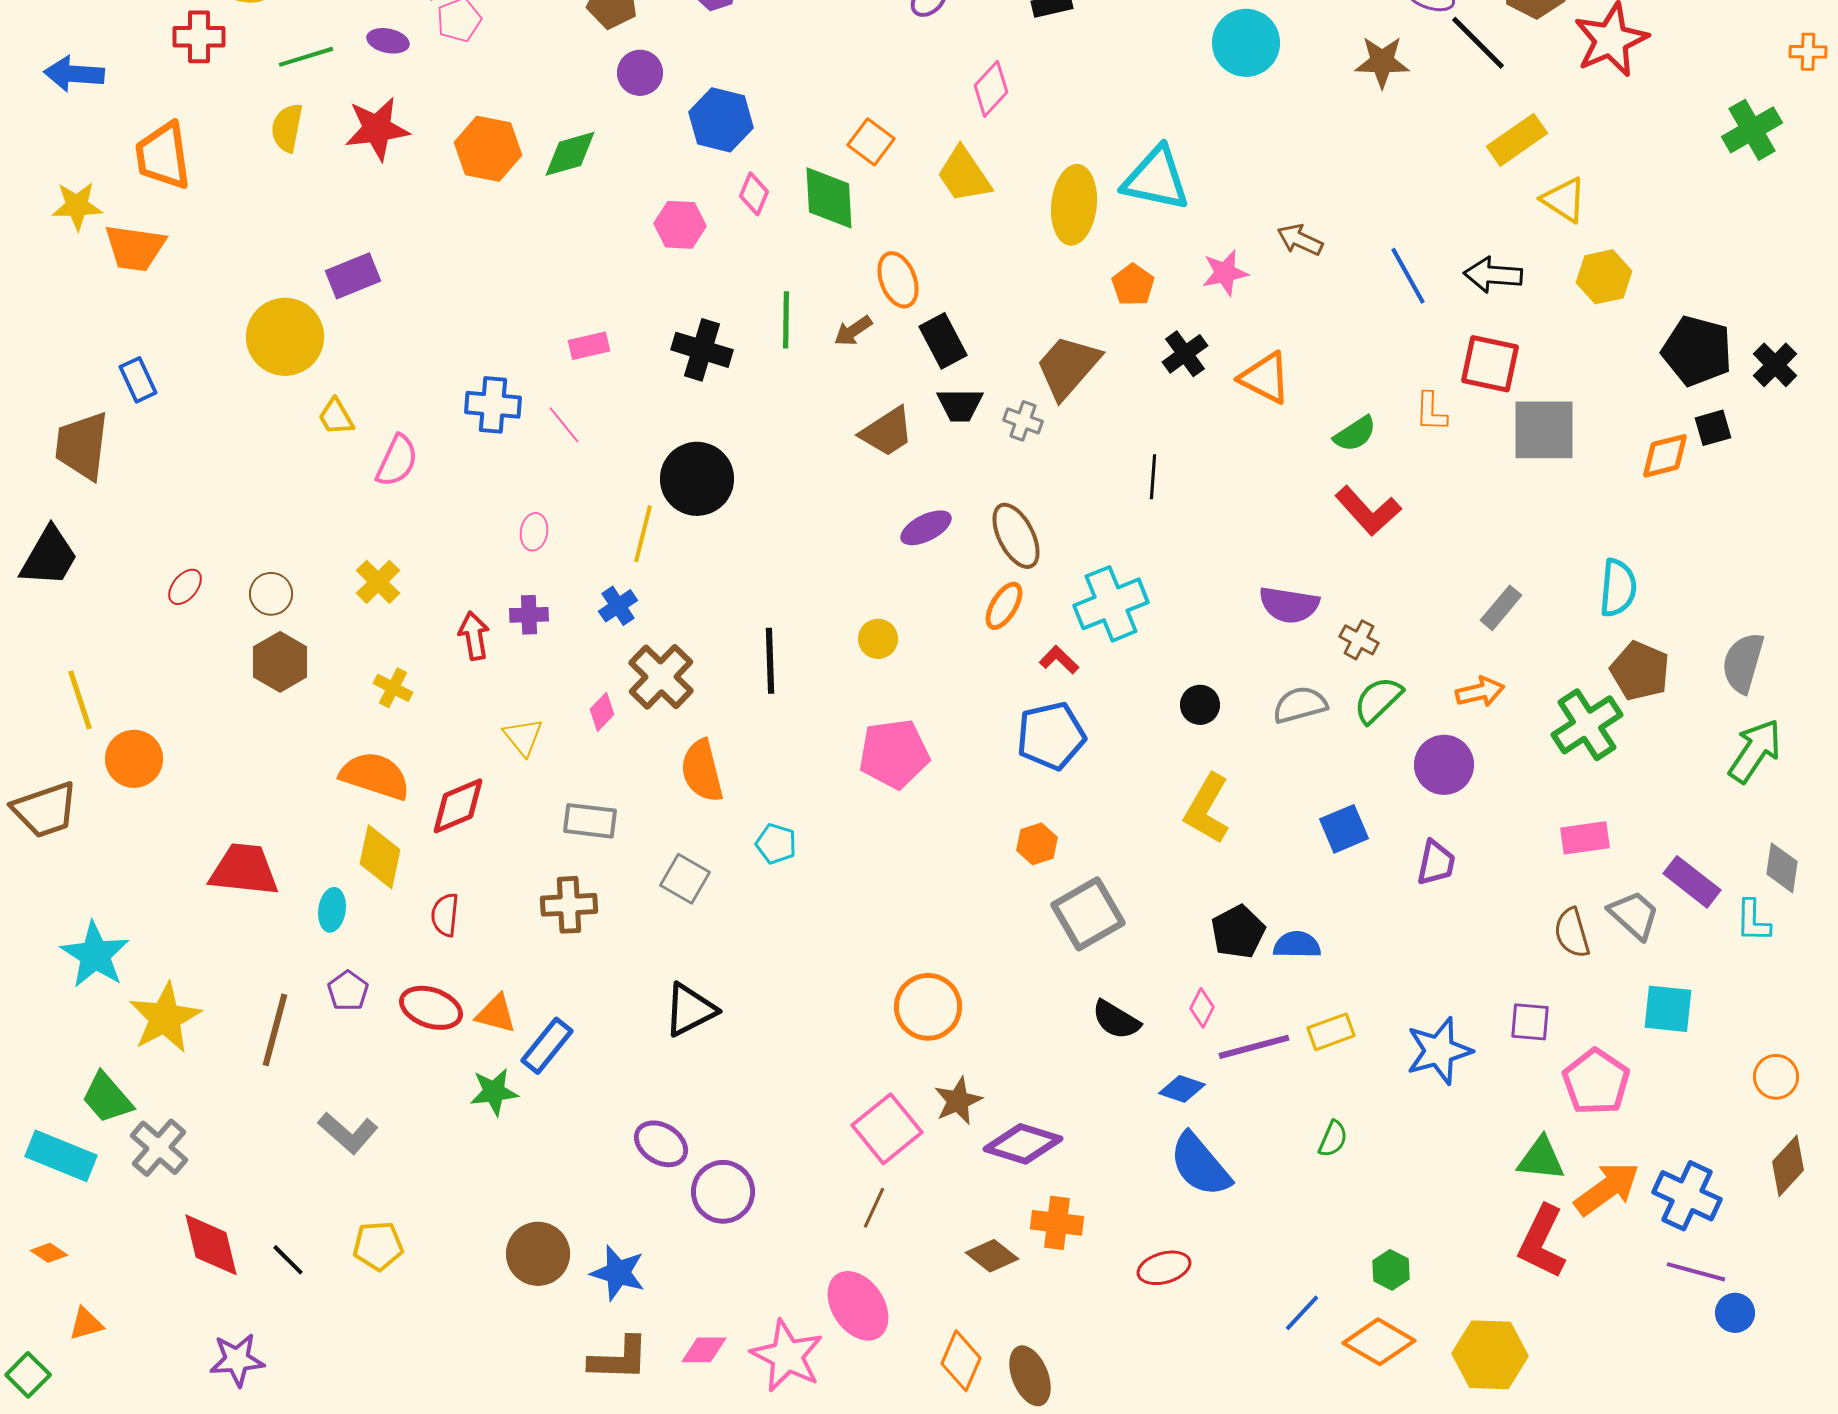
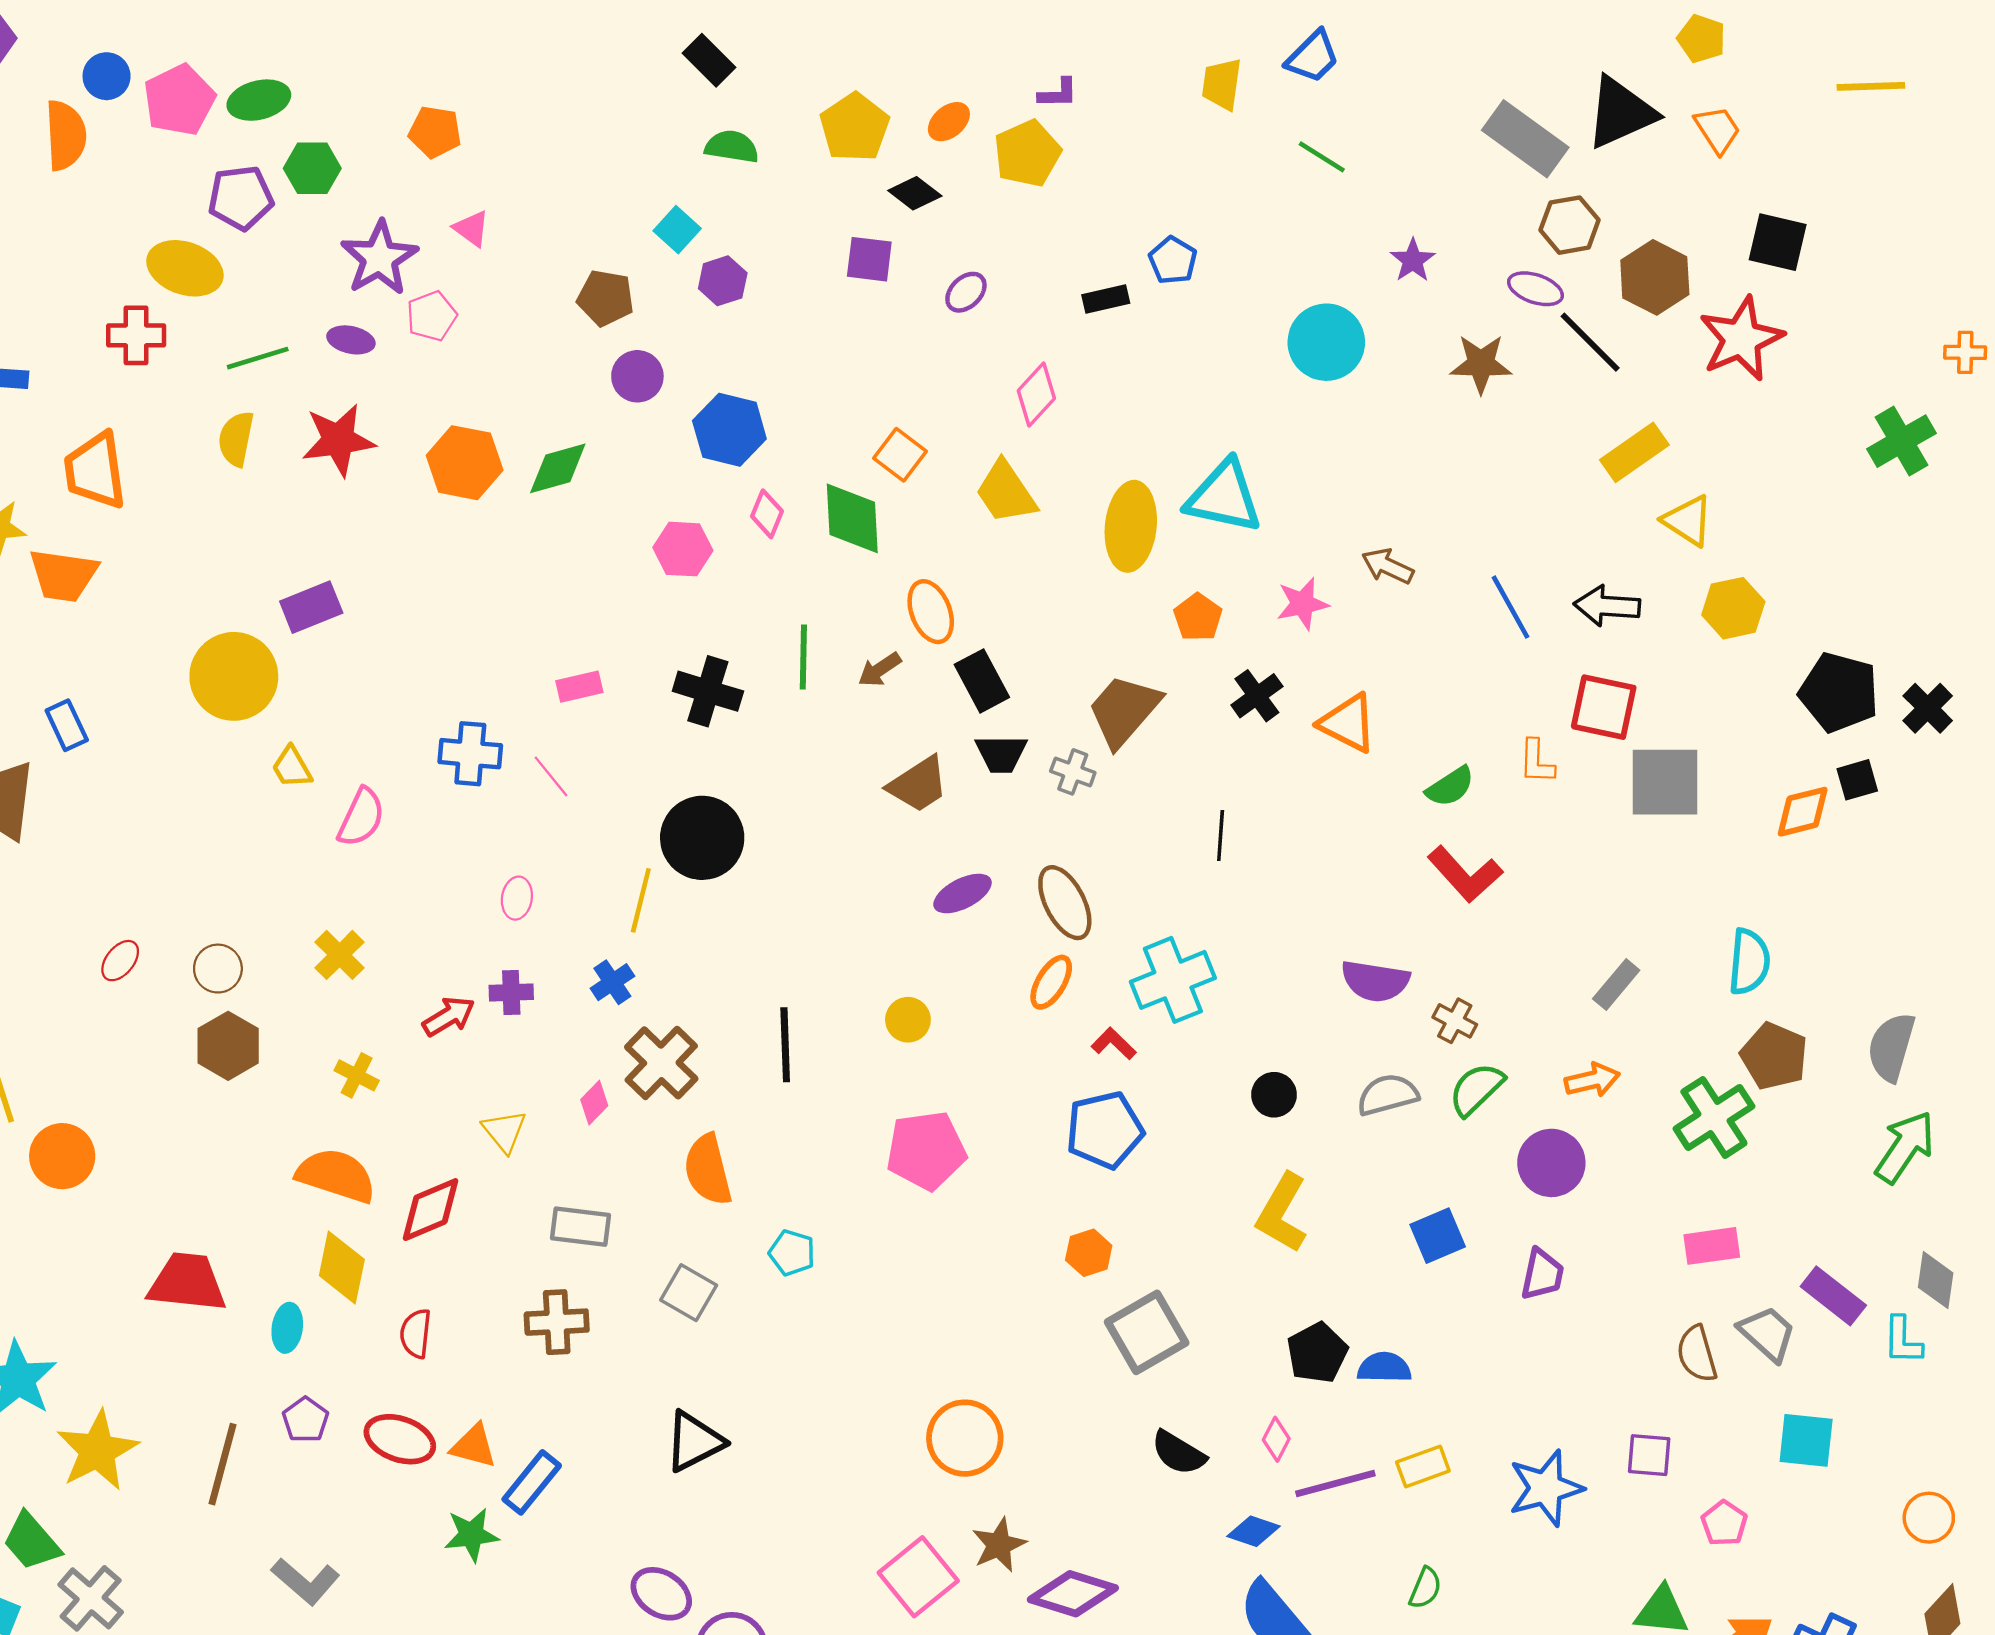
red arrow: (474, 636) -> (449, 1016), turned 69
pink pentagon: (1596, 1082) -> (1724, 1523), size x0.6

